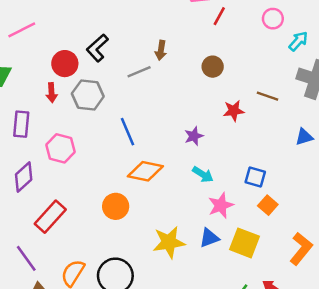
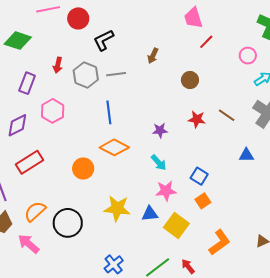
red circle: (65, 64) -> (78, 18), moved
gray line: (139, 72) -> (116, 74), moved

